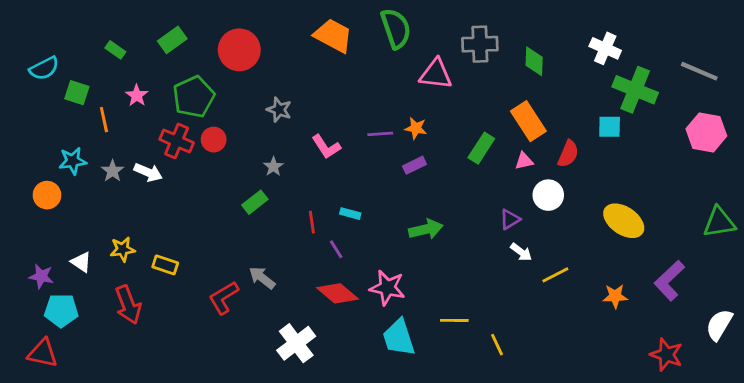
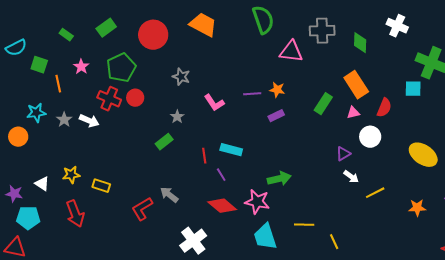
orange trapezoid: (333, 36) -> (203, 25), moved
white cross: (605, 48) -> (397, 26), moved
cyan rectangle: (350, 214) -> (231, 150), size x1.5
green arrow: (426, 229) -> (279, 179), moved

